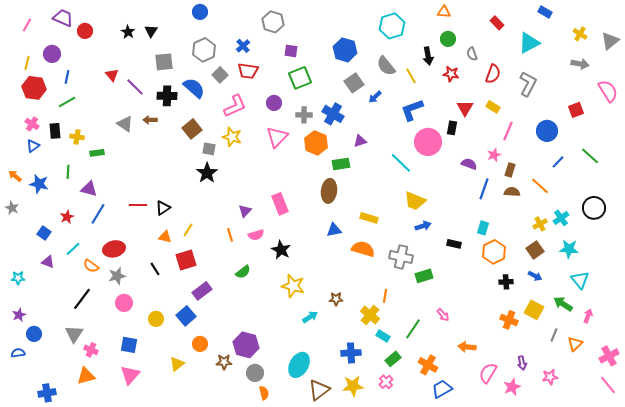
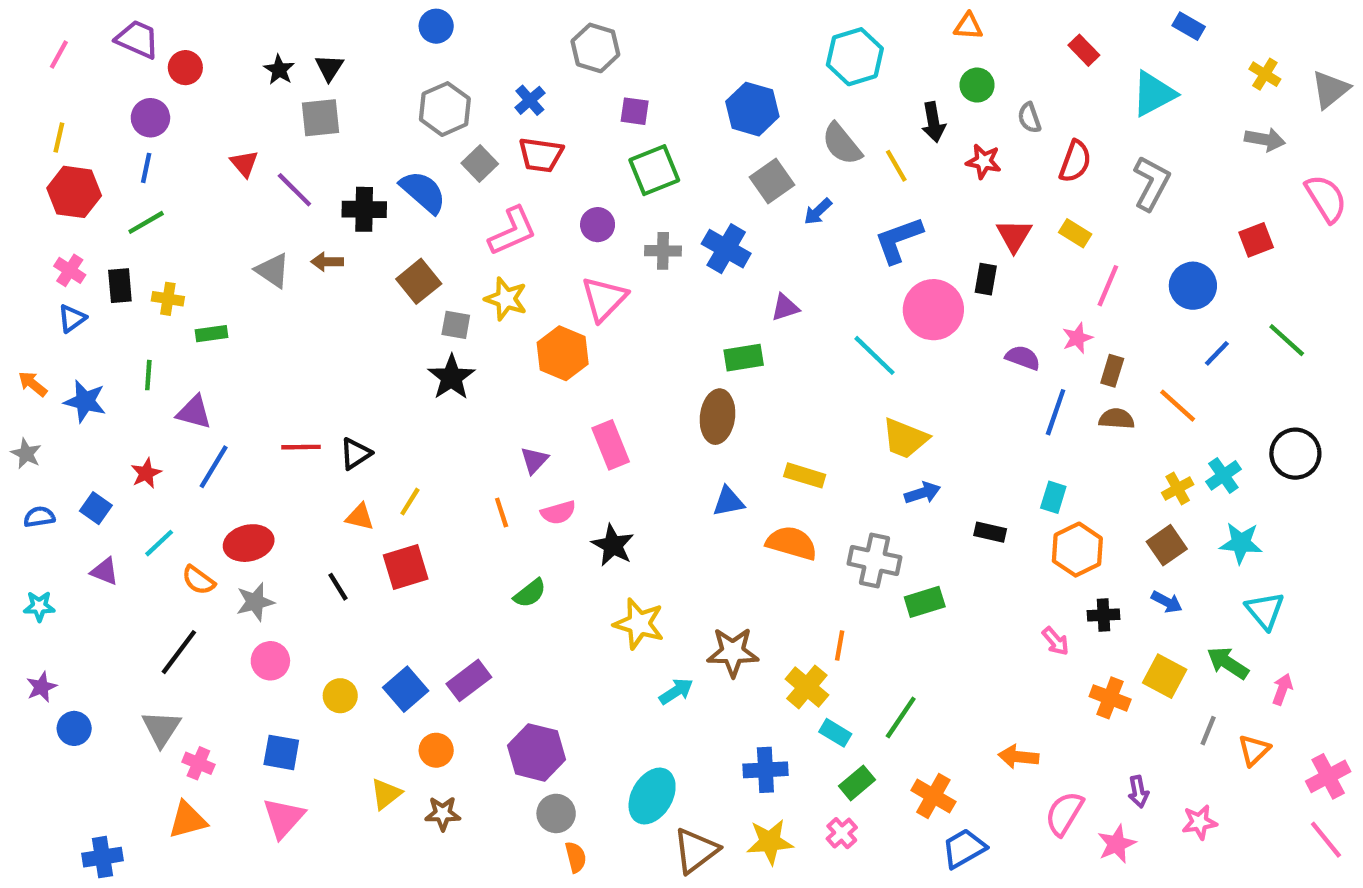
purple circle: (52, 54) -> (150, 118), moved
gray square: (164, 62) -> (321, 118), moved
orange hexagon: (316, 143) -> (563, 353), moved
purple rectangle: (202, 291) -> (469, 680), moved
brown star: (336, 299) -> (733, 652), size x1.6
pink arrow: (443, 315) -> (1056, 641), moved
blue semicircle: (18, 353) -> (39, 517), moved
brown star: (224, 362) -> (443, 813), moved

